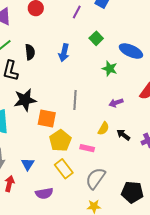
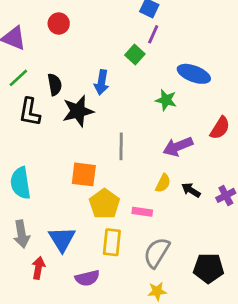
purple line: (77, 12) -> (153, 34), moved
green square: (96, 38) -> (135, 54), moved
black star: (25, 100) -> (78, 111), moved
purple arrow: (116, 103) -> (178, 147), size x1.5
blue triangle: (28, 164) -> (62, 239), size x1.5
yellow rectangle: (64, 169) -> (112, 242), turned 48

